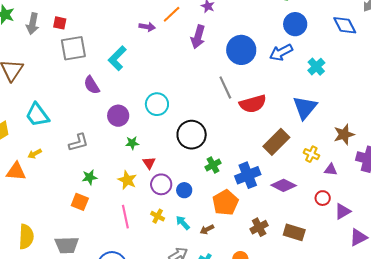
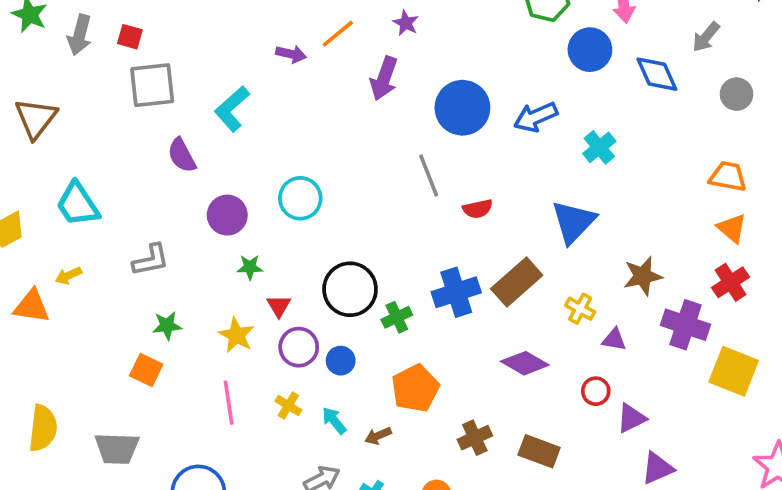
blue circle: (295, 24) -> (590, 50), moved
red semicircle: (253, 104) -> (478, 209), size x0.6
black circle: (192, 135) -> (350, 289), moved
blue cross: (248, 175) -> (456, 292), moved

